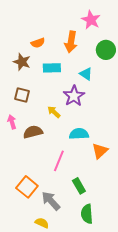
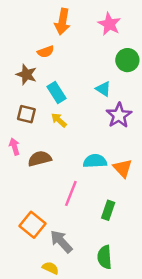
orange arrow: (71, 42) -> (62, 22), moved
cyan rectangle: (52, 68) -> (56, 93), moved, turned 60
purple star: (74, 96) -> (119, 115), moved
yellow arrow: (54, 112) -> (59, 120), moved
orange triangle: (100, 151) -> (123, 168), moved, turned -30
green rectangle: (79, 186) -> (108, 210), moved, turned 49

